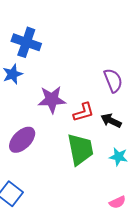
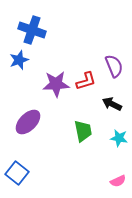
red L-shape: (84, 112) -> (86, 81), moved
green trapezoid: (80, 149) -> (83, 131), size x0.7

